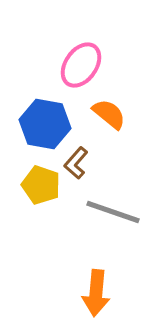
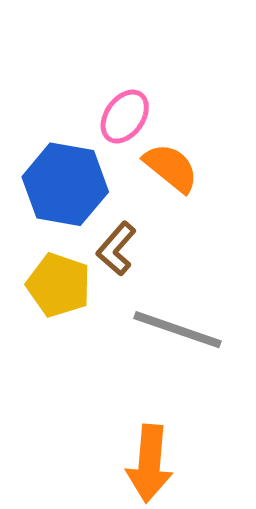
pink ellipse: (81, 65) -> (125, 117), moved, size x0.7

